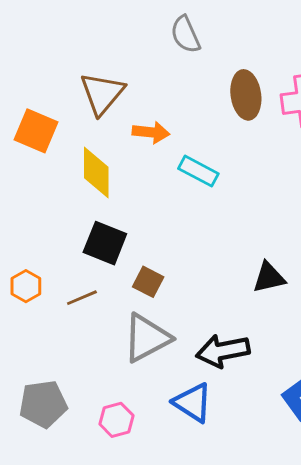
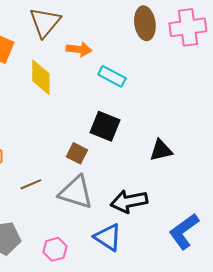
black square: (105, 243) -> (105, 126), moved
brown line: (82, 298) -> (31, 184), moved
gray triangle: (147, 338) -> (76, 192), turned 45

